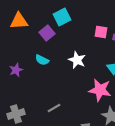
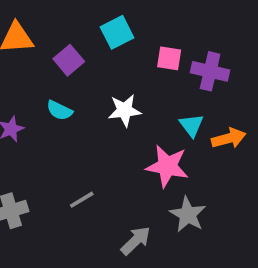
cyan square: (62, 17) -> (117, 32), moved
white star: (77, 60) -> (125, 110), turned -30

